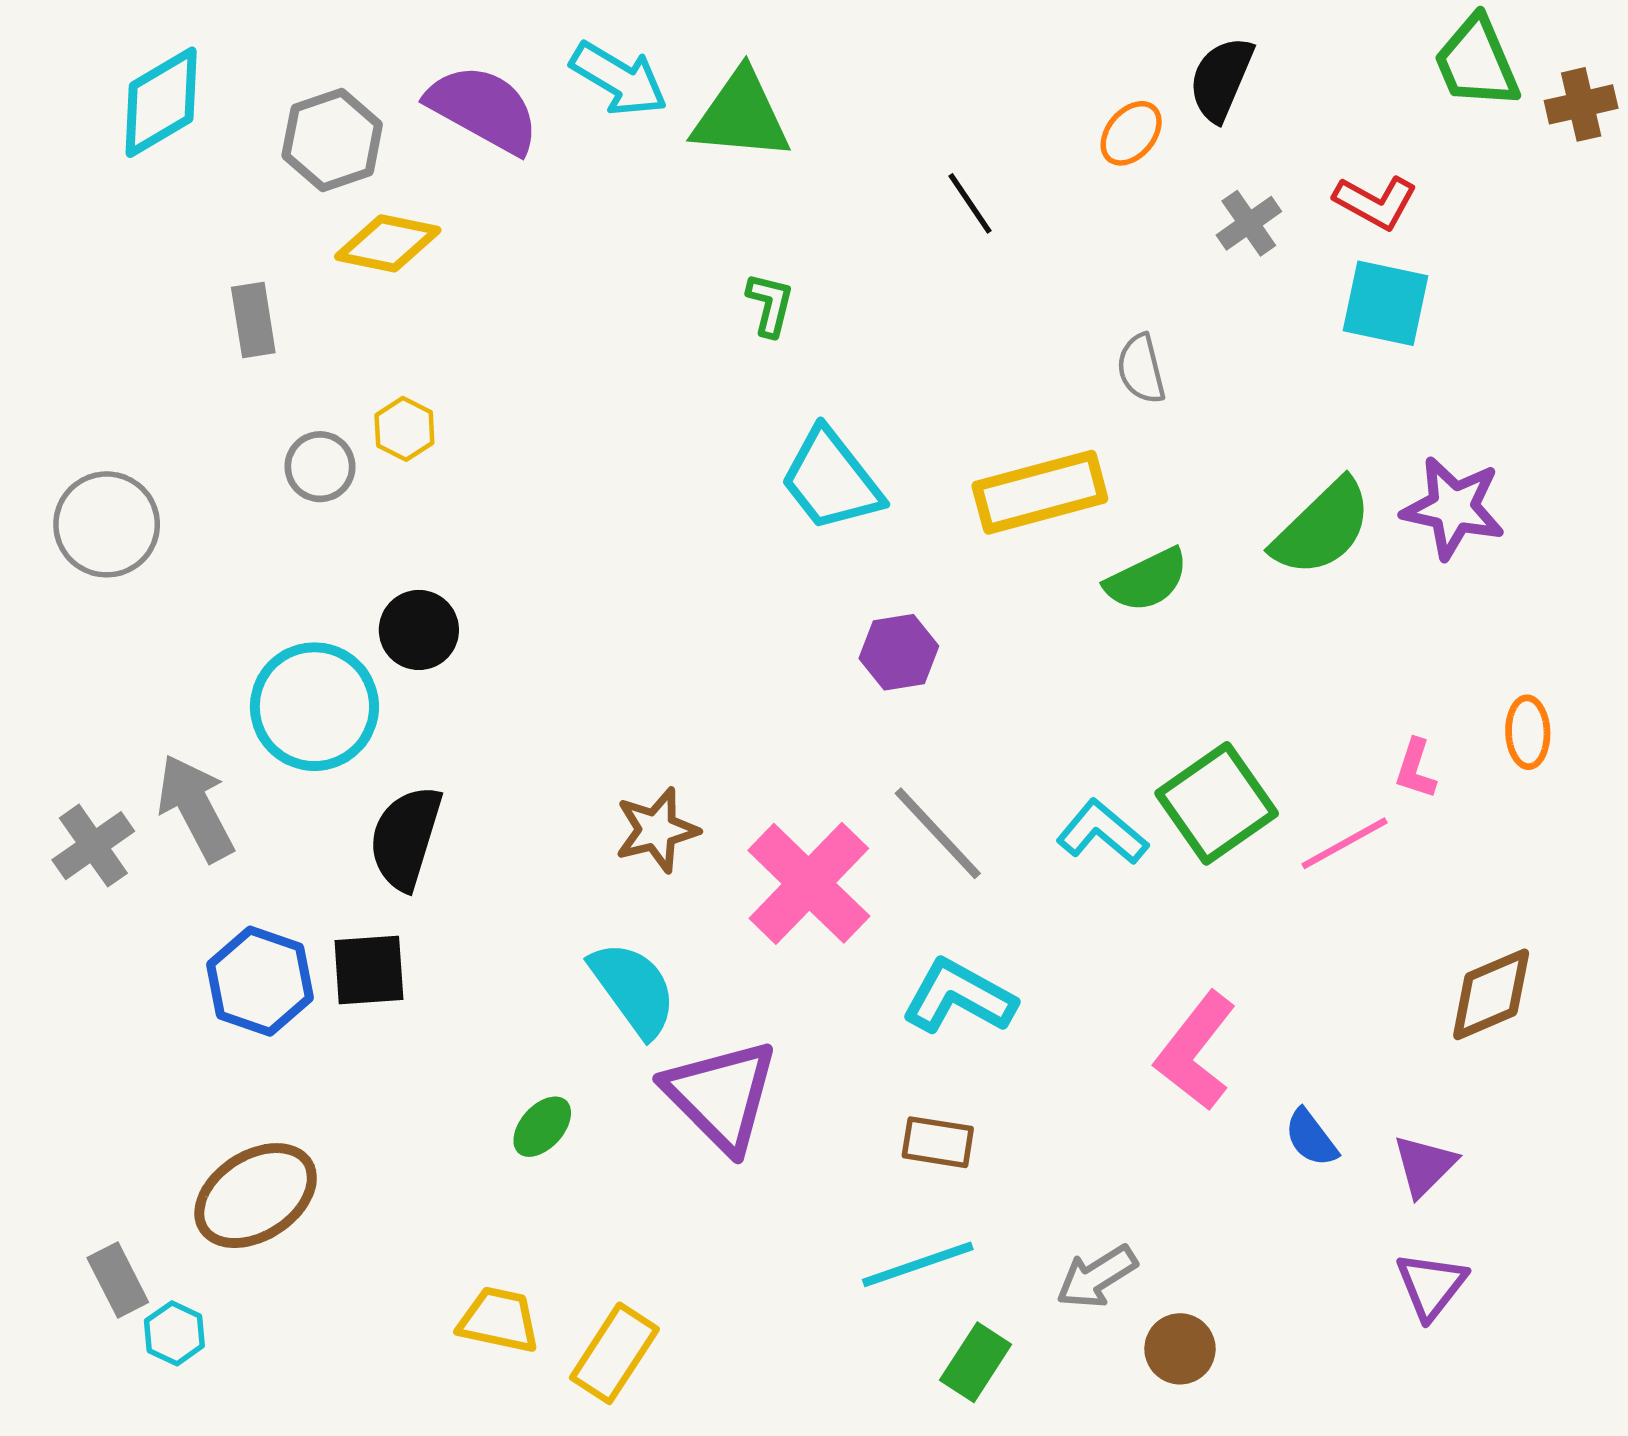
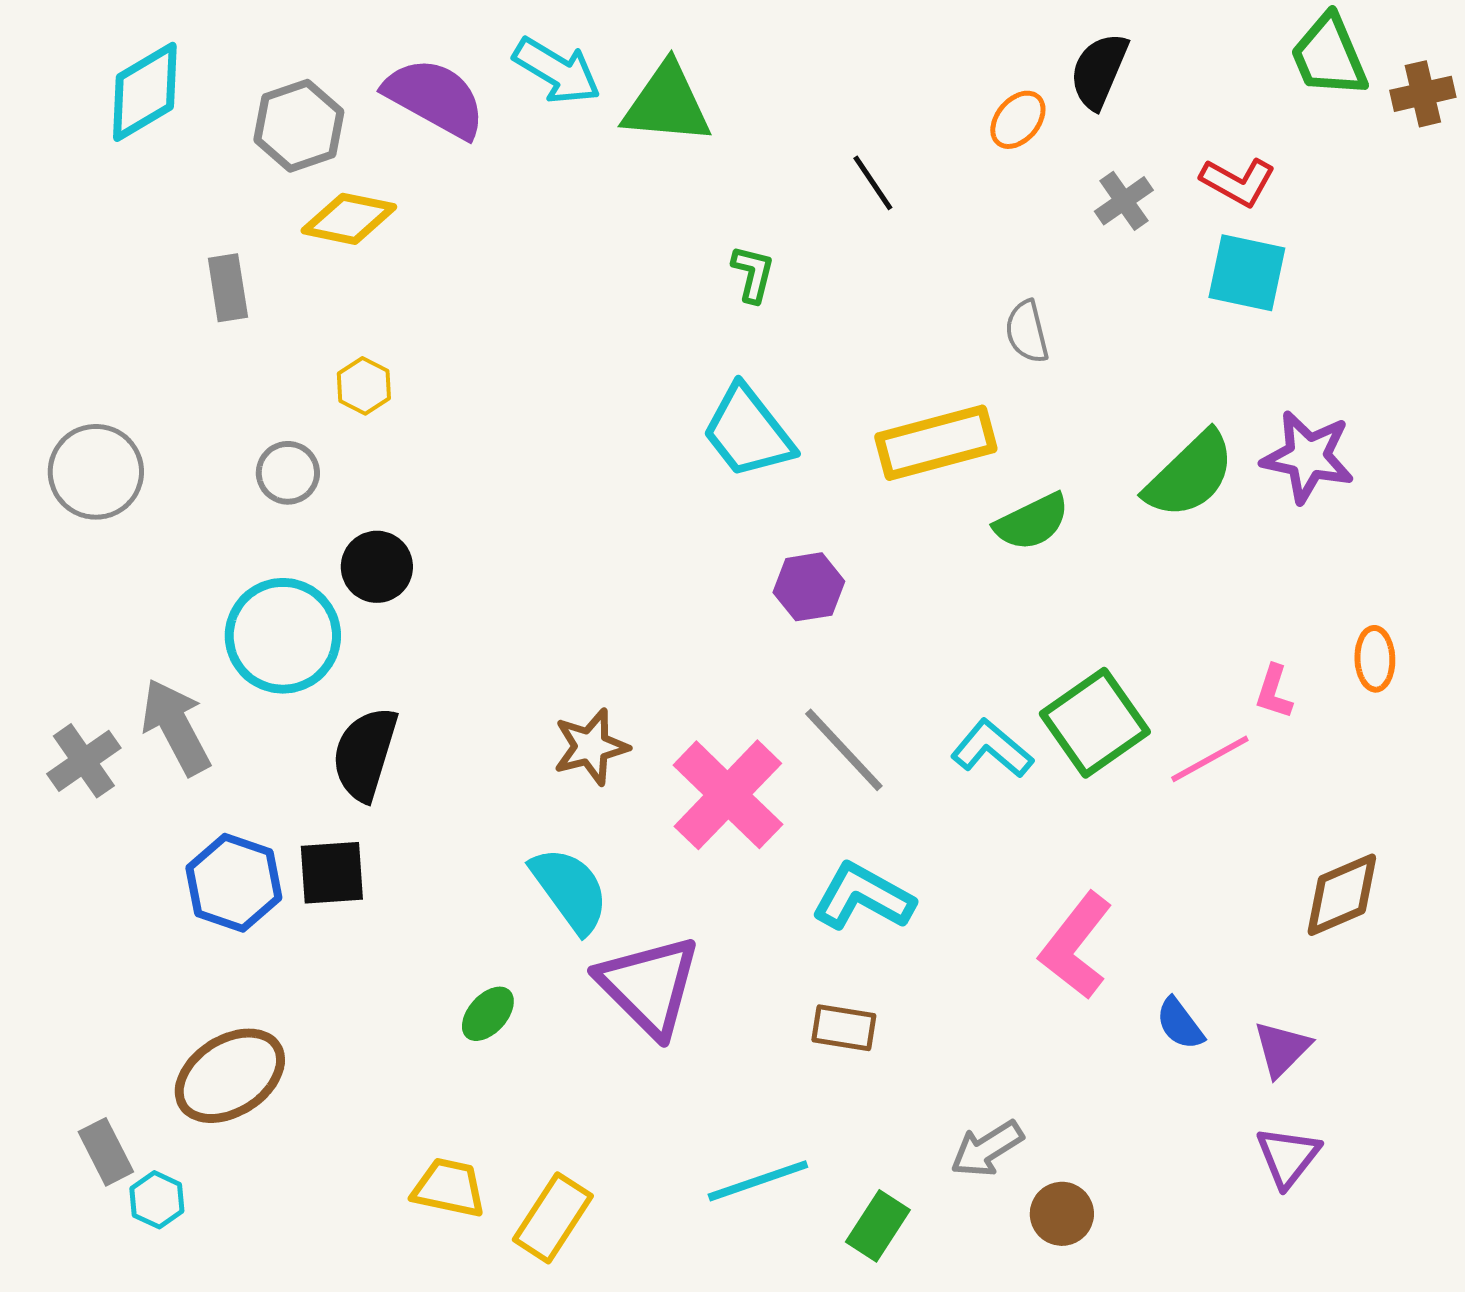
green L-shape: (770, 304) -> (753, 274), moved
gray circle: (320, 467) -> (288, 473), moved
cyan line: (918, 1264) -> (758, 1181), moved

